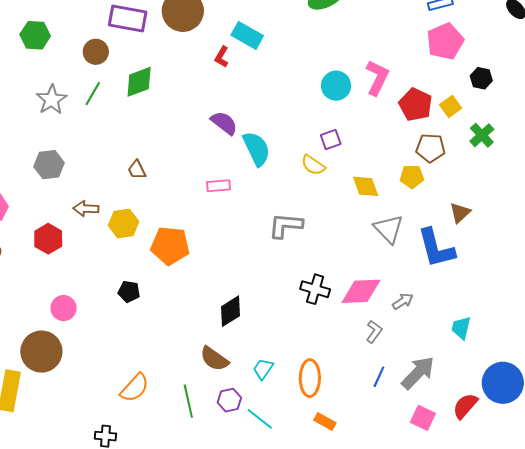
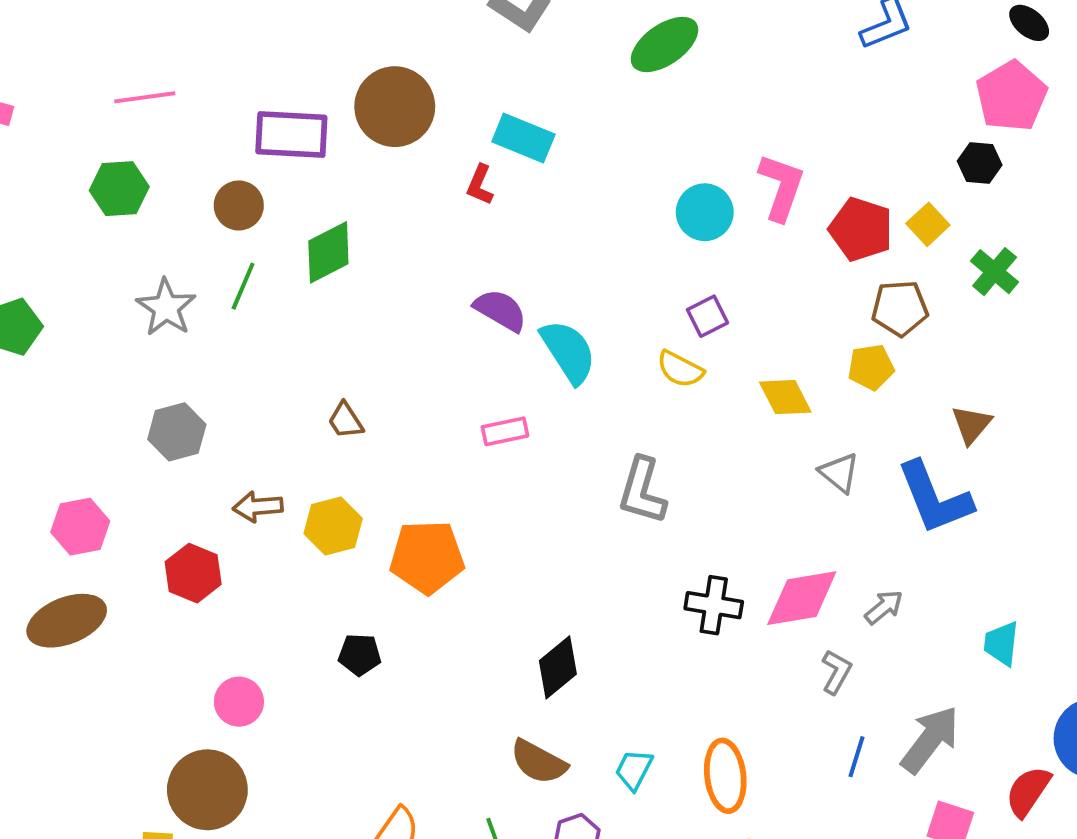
pink pentagon: (445, 41) -> (1011, 96), moved
gray L-shape: (286, 225) -> (642, 491), turned -72
gray triangle: (389, 229) -> (839, 473), size x0.7

